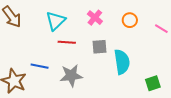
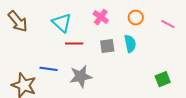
cyan triangle: (56, 21) -> (62, 23), turned -30
cyan semicircle: (122, 62) -> (130, 44), moved, size x0.7

